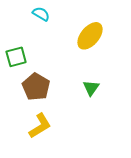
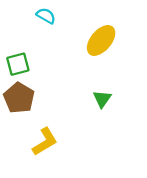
brown pentagon: (36, 87) -> (19, 98), moved

